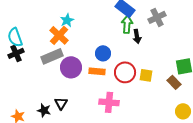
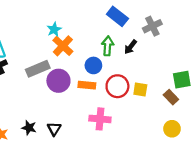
green arrow: (127, 24) -> (108, 46), moved
orange cross: (59, 35) -> (63, 46), moved
black arrow: (137, 36) -> (131, 47), turned 48
black triangle: (61, 103) -> (54, 129), moved
yellow circle: (183, 111) -> (172, 129), moved

